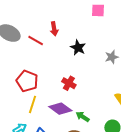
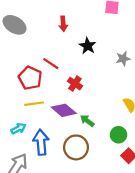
red line: (36, 40) -> (51, 64), moved
yellow line: (32, 104) -> (34, 104), turned 60

